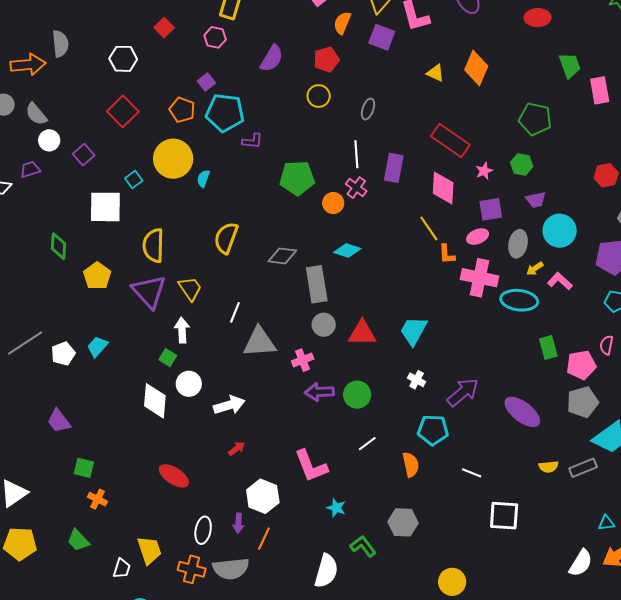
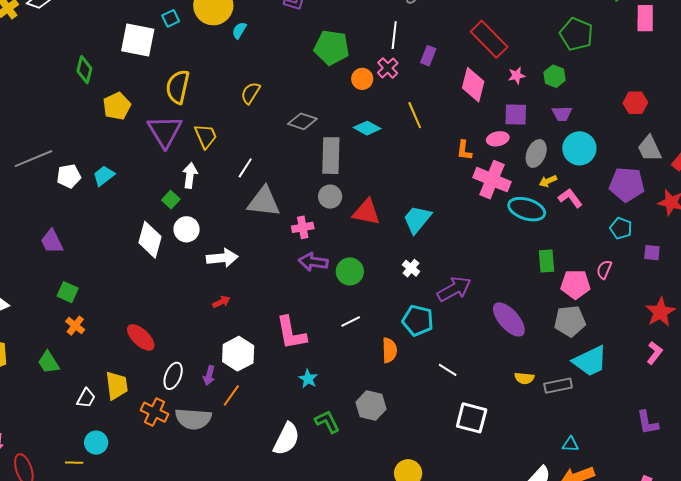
purple rectangle: (394, 168) -> (428, 56), size x0.7
yellow line: (429, 228) -> (415, 115), moved
yellow semicircle: (226, 238) -> (251, 93), size x0.7
red ellipse: (174, 476) -> (141, 337), moved

